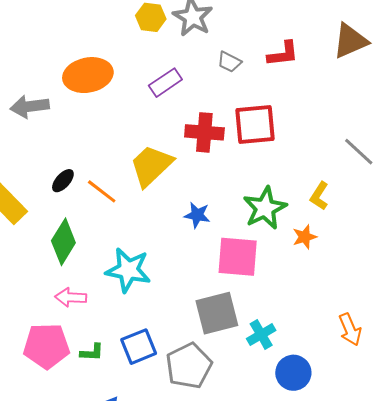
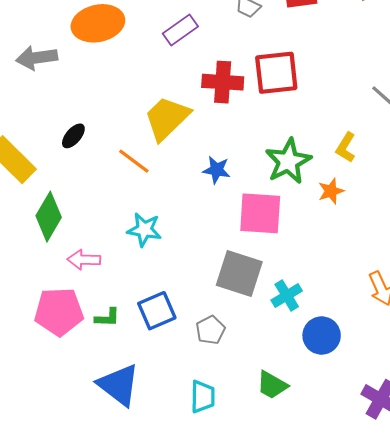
orange line: (102, 191) -> (134, 161), moved
green diamond: (63, 242) -> (49, 217), moved
cyan star: (128, 270) -> (144, 230), size x0.7
gray square: (217, 313) -> (239, 274), turned 33
gray pentagon: (189, 366) -> (210, 330), size x0.6

